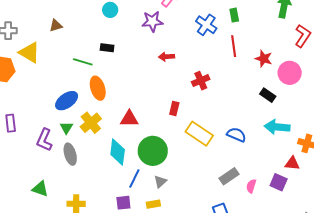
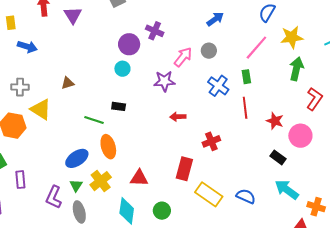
red rectangle: (174, 108) -> (184, 169), size x1.6
cyan arrow: (277, 127) -> (287, 190), turned 30
green circle: (153, 151) -> (162, 211), size x0.6

